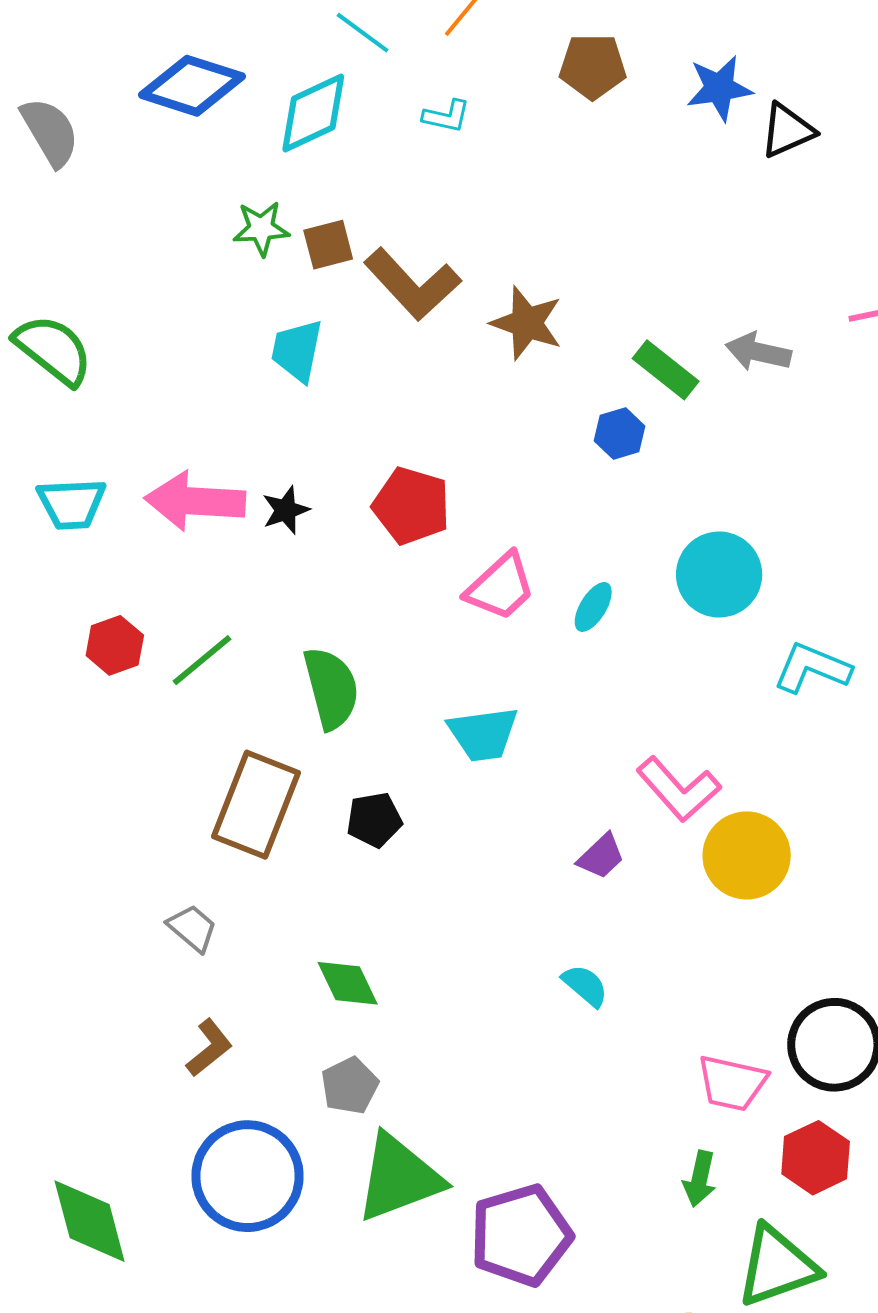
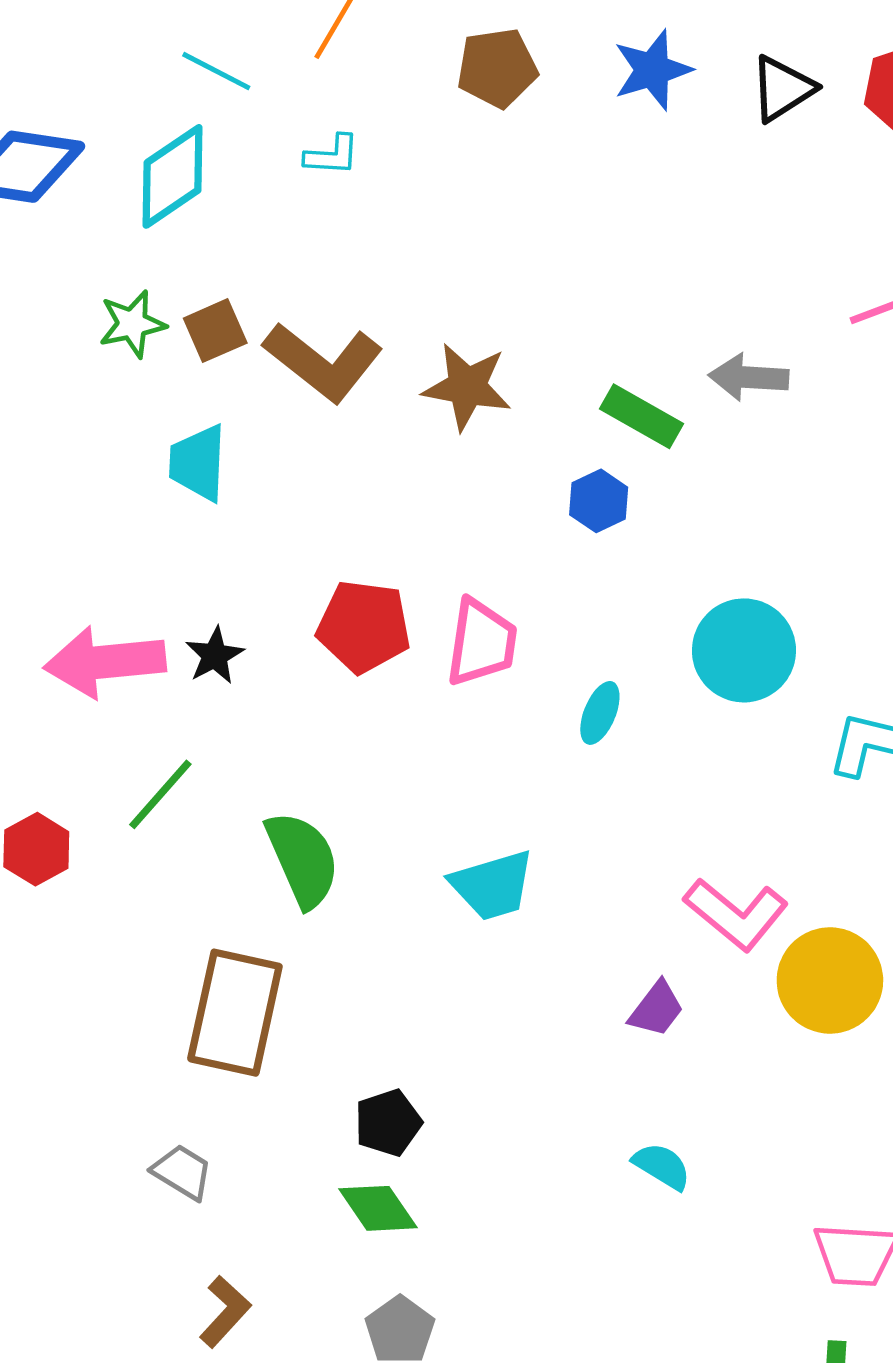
black triangle: (787, 130) -> (782, 89), moved
pink trapezoid: (500, 587) -> (482, 642), moved, turned -30
green line: (202, 660) -> (160, 794), moved
black pentagon: (374, 820) -> (388, 1123), moved

